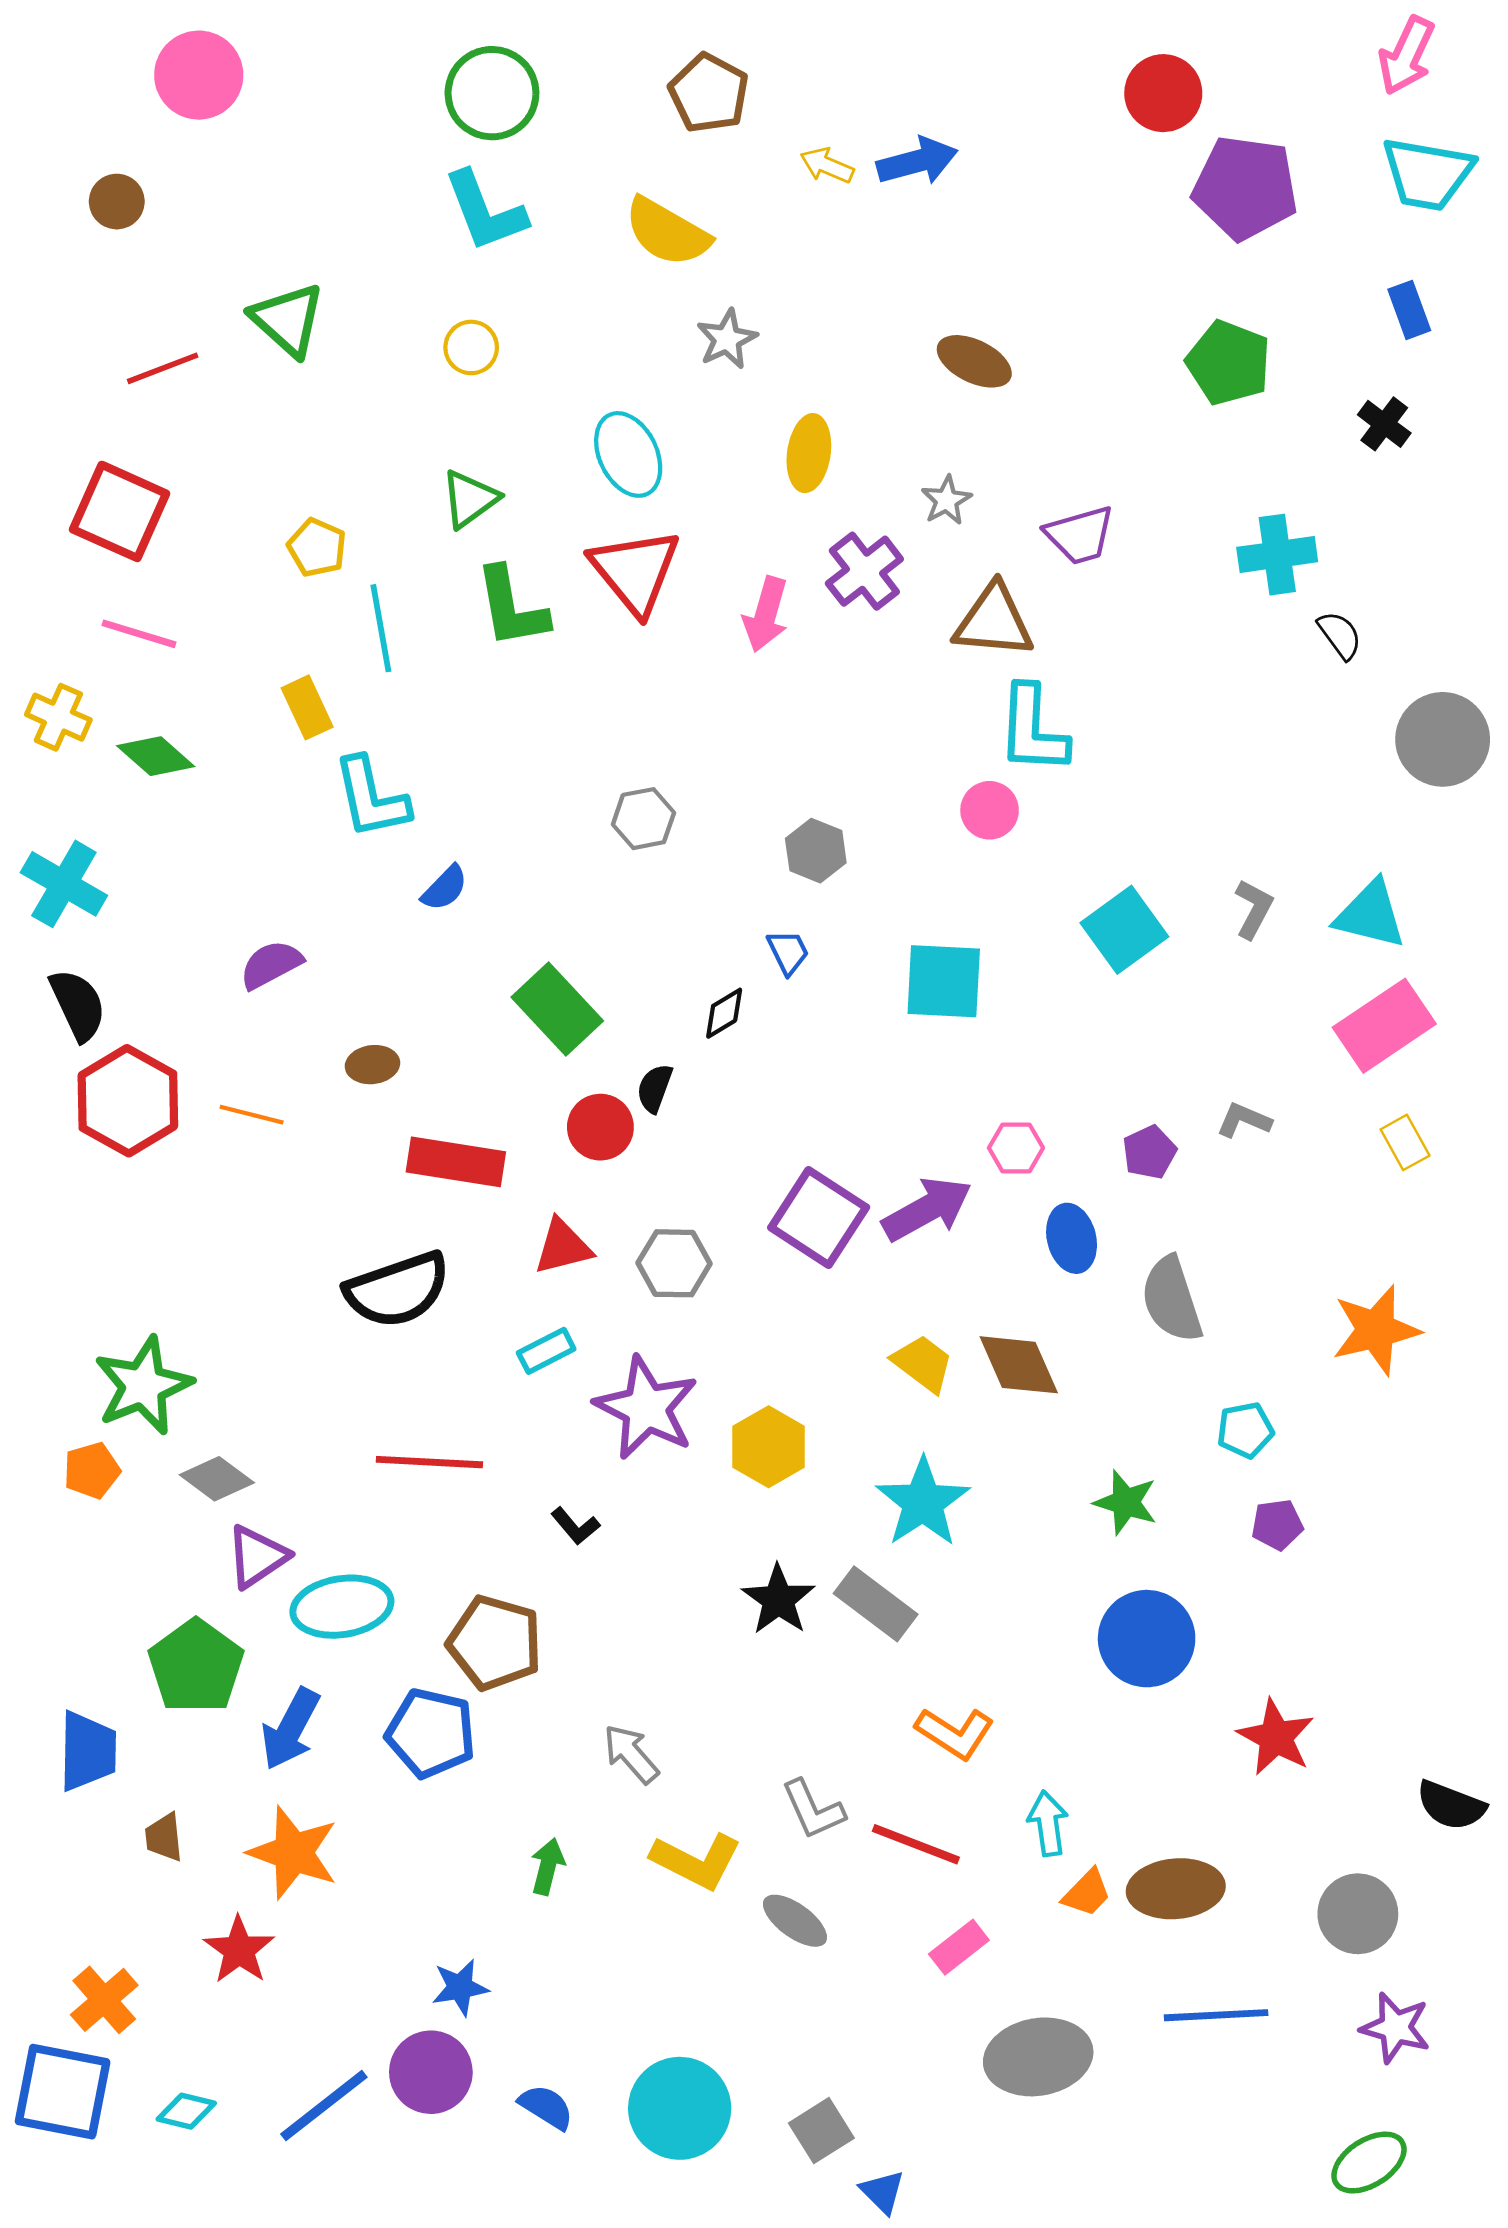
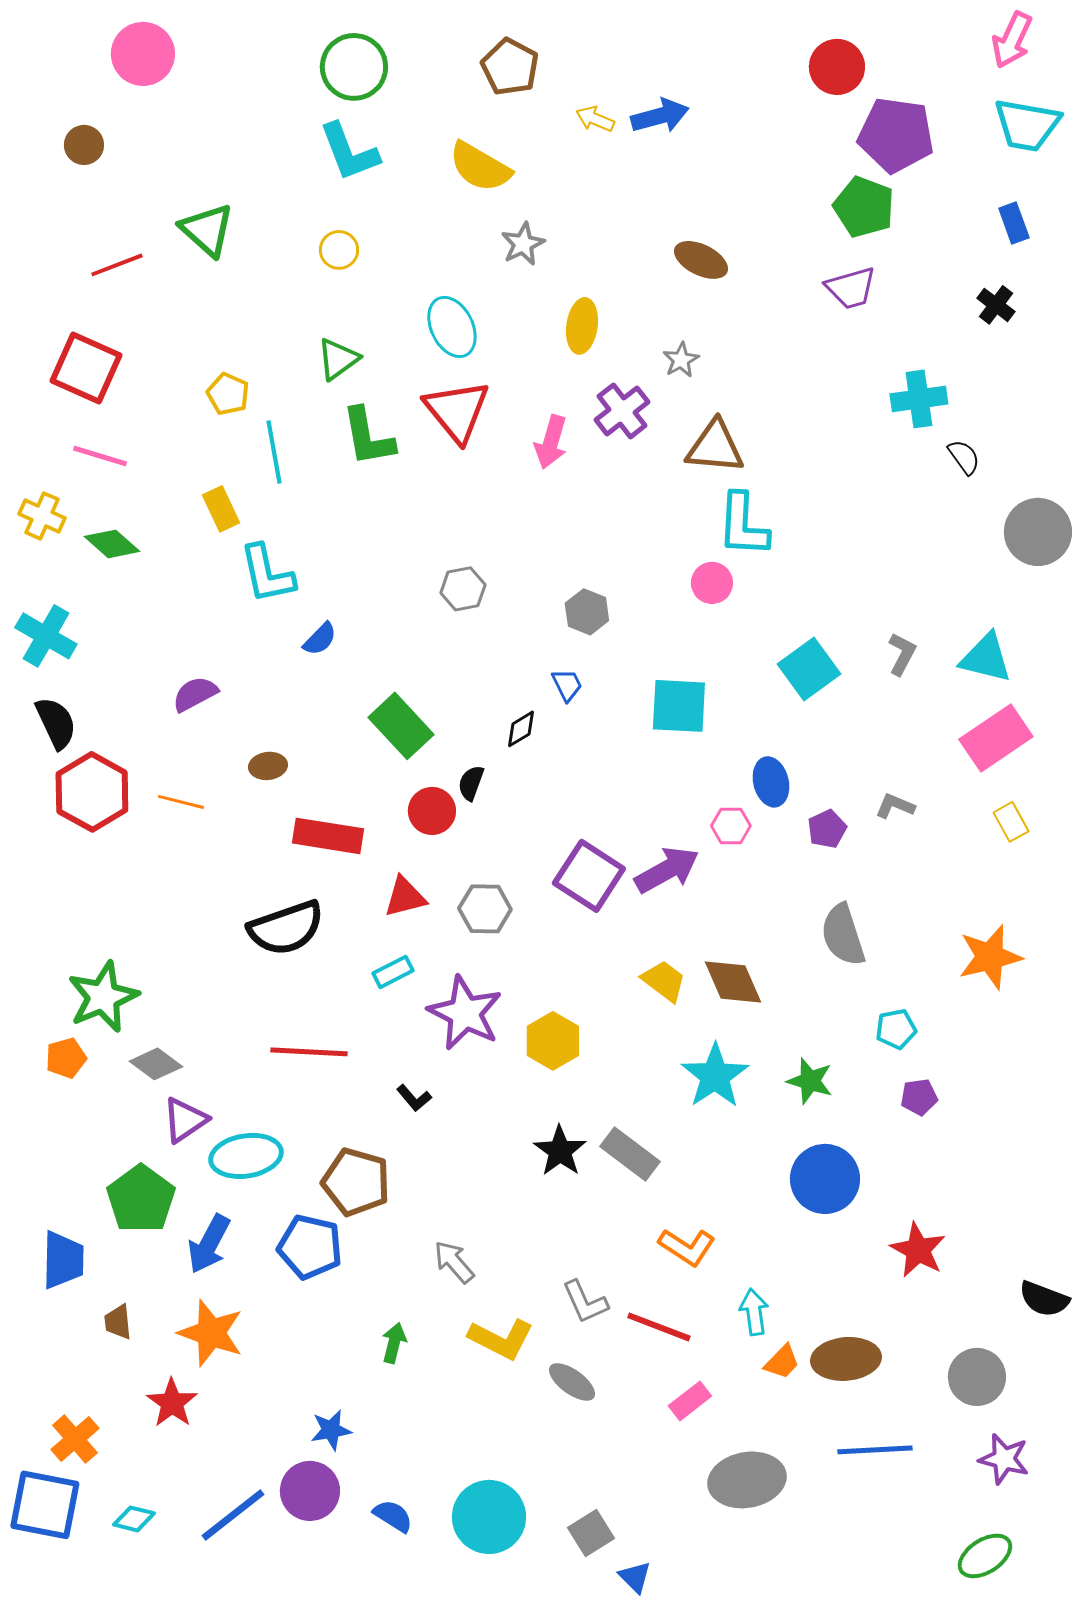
green pentagon: (1229, 363) -> (864, 207), moved
purple trapezoid: (1080, 535) -> (851, 288), moved
blue ellipse: (1072, 1238) -> (771, 782), moved
cyan star: (923, 1502) -> (715, 1076), moved

